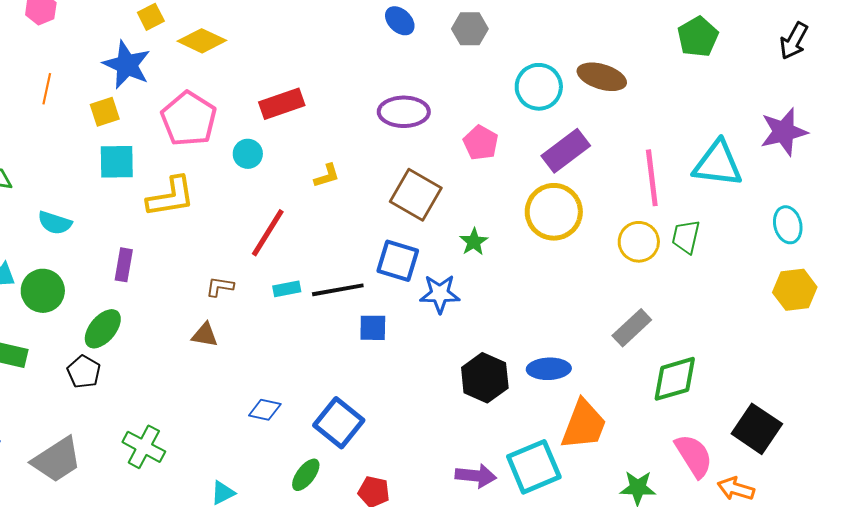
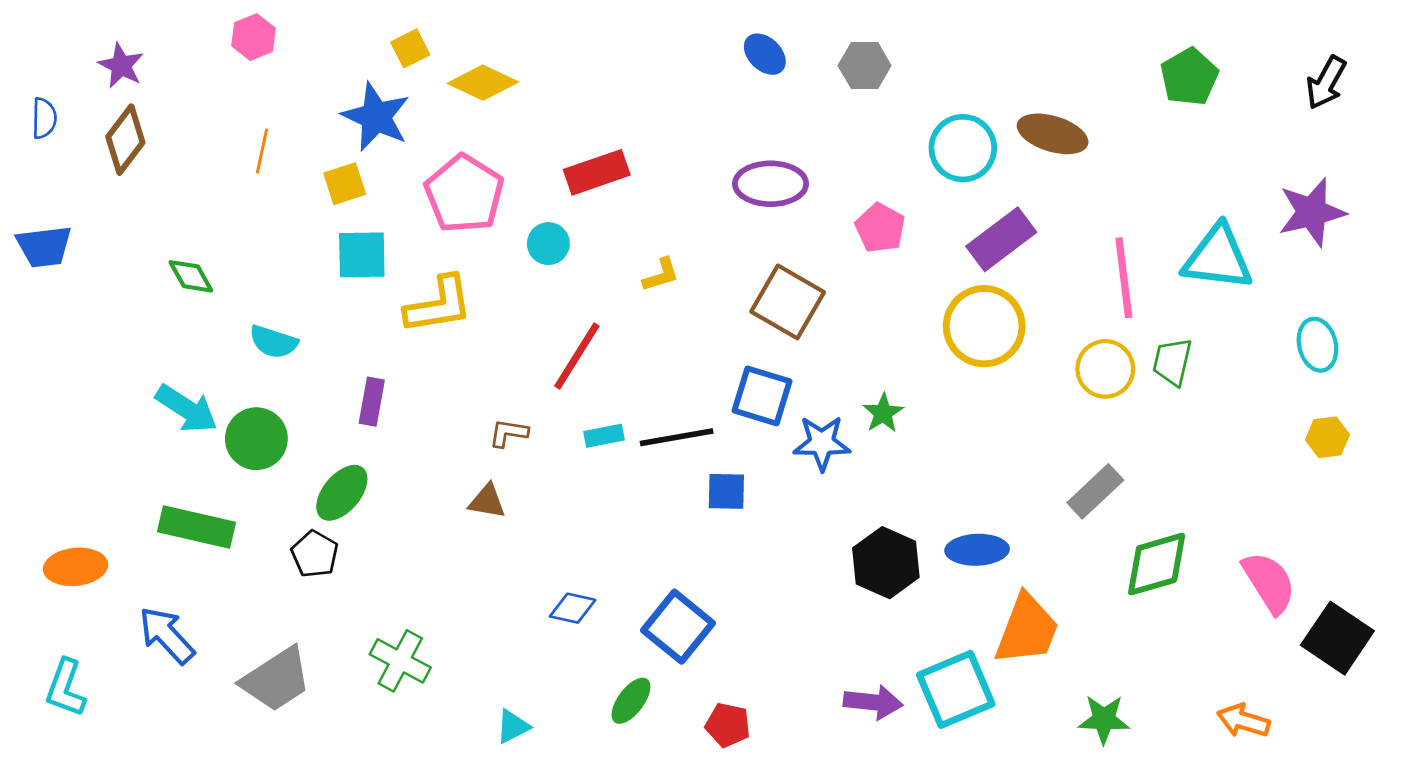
green star: (474, 242) -> (883, 413), moved
yellow hexagon: (795, 290) -> (1327, 437), size x0.7
black square: (757, 429) -> (1337, 638), moved
pink semicircle: (694, 456) -> (1269, 583), moved

